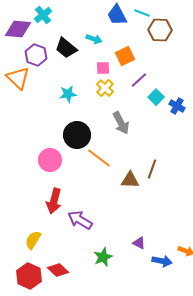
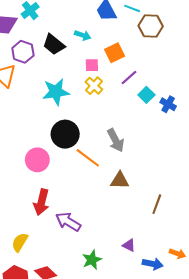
cyan star: (68, 94) -> (56, 92), size x1.5
gray arrow: (121, 123) -> (116, 140), moved
brown line: (152, 169) -> (157, 204), moved

